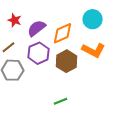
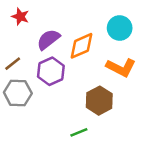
red star: (15, 20) -> (20, 17), moved
brown hexagon: (67, 61) -> (99, 101), moved

